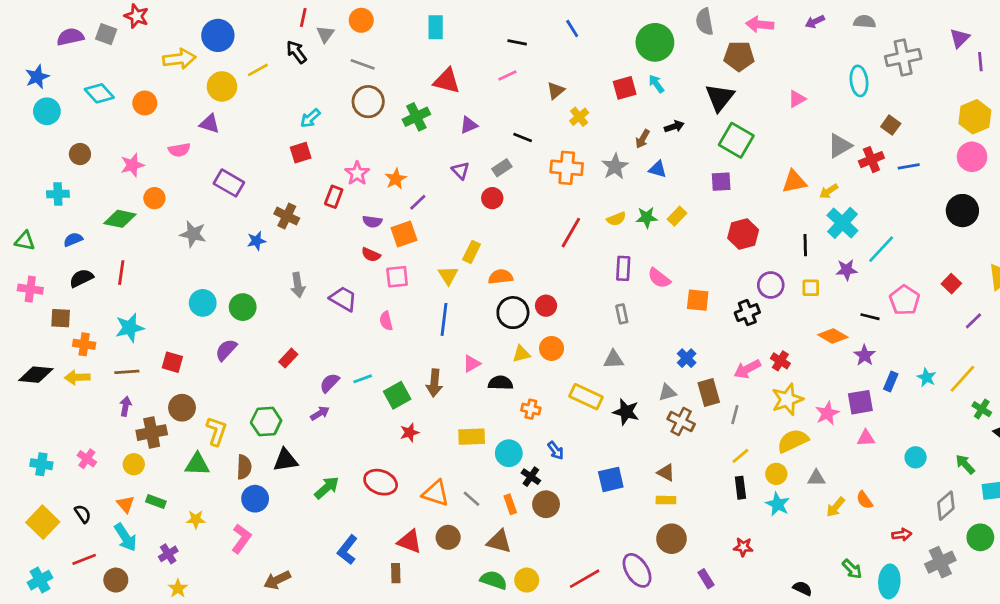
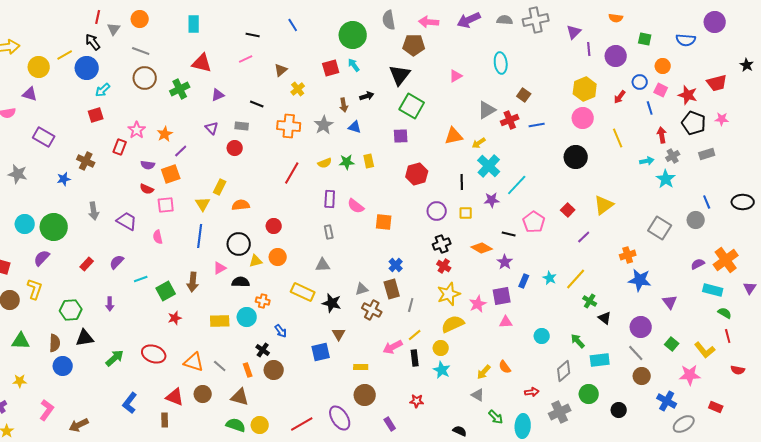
purple arrow: (815, 22) -> (469, 20), size x1.6
blue circle: (218, 35) -> (87, 68), moved
gray cross: (903, 57) -> (536, 20), moved
brown arrow: (643, 139) -> (344, 105), turned -40
gray rectangle: (502, 168) -> (242, 126), turned 40
yellow rectangle: (677, 216) -> (369, 161), turned -56
green circle: (243, 307) -> (54, 227), size x1.4
black circle: (513, 313) -> (239, 244), moved
black cross: (747, 313) -> (442, 244), moved
blue cross: (687, 358) -> (396, 265), moved
pink arrow: (747, 369) -> (393, 347), moved
purple semicircle: (330, 383) -> (117, 262), moved
purple arrow: (320, 413) -> (110, 304), turned 120
yellow L-shape: (216, 431) -> (35, 289), moved
cyan circle: (509, 453) -> (247, 317), moved
brown triangle: (666, 473) -> (339, 334), moved, turned 32
gray triangle: (816, 478) -> (478, 395), moved, turned 32
pink L-shape: (241, 539) -> (47, 410), moved

